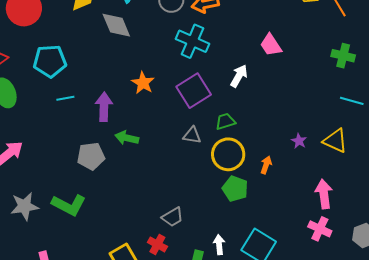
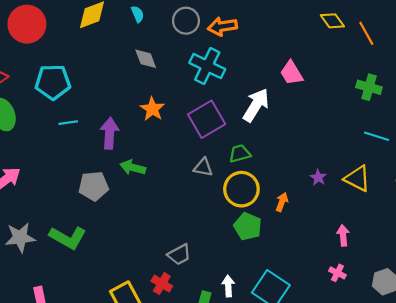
gray diamond: (116, 25) -> (146, 59), moved, size x0.7
white arrow: (239, 76) -> (256, 105), size x1.4
pink arrow: (324, 194) -> (343, 235), size x0.7
pink cross: (320, 229) -> (337, 273), size x0.7

